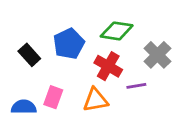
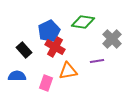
black rectangle: (29, 55) -> (24, 50), moved
red cross: (108, 66) -> (55, 47), moved
pink rectangle: (53, 97) -> (46, 83), moved

